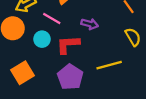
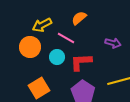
purple arrow: (90, 24) -> (113, 43), moved

